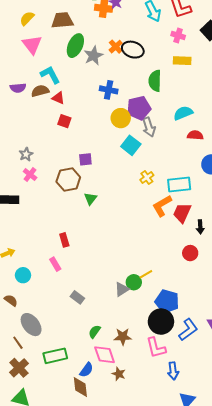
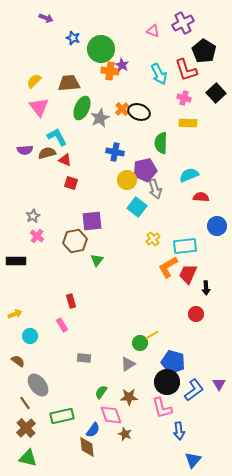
purple square: (85, 159) -> (92, 221), size x1.5
gray triangle: (122, 289) -> (128, 364), moved
gray rectangle: (77, 297) -> (84, 358), turned -32

